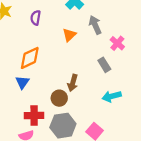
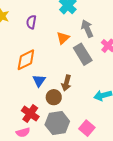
gray rectangle: (104, 65) -> (83, 54), moved, size x1.5
blue triangle: (22, 82) -> (39, 81), moved
red cross: (34, 115) -> (30, 114), turned 36

